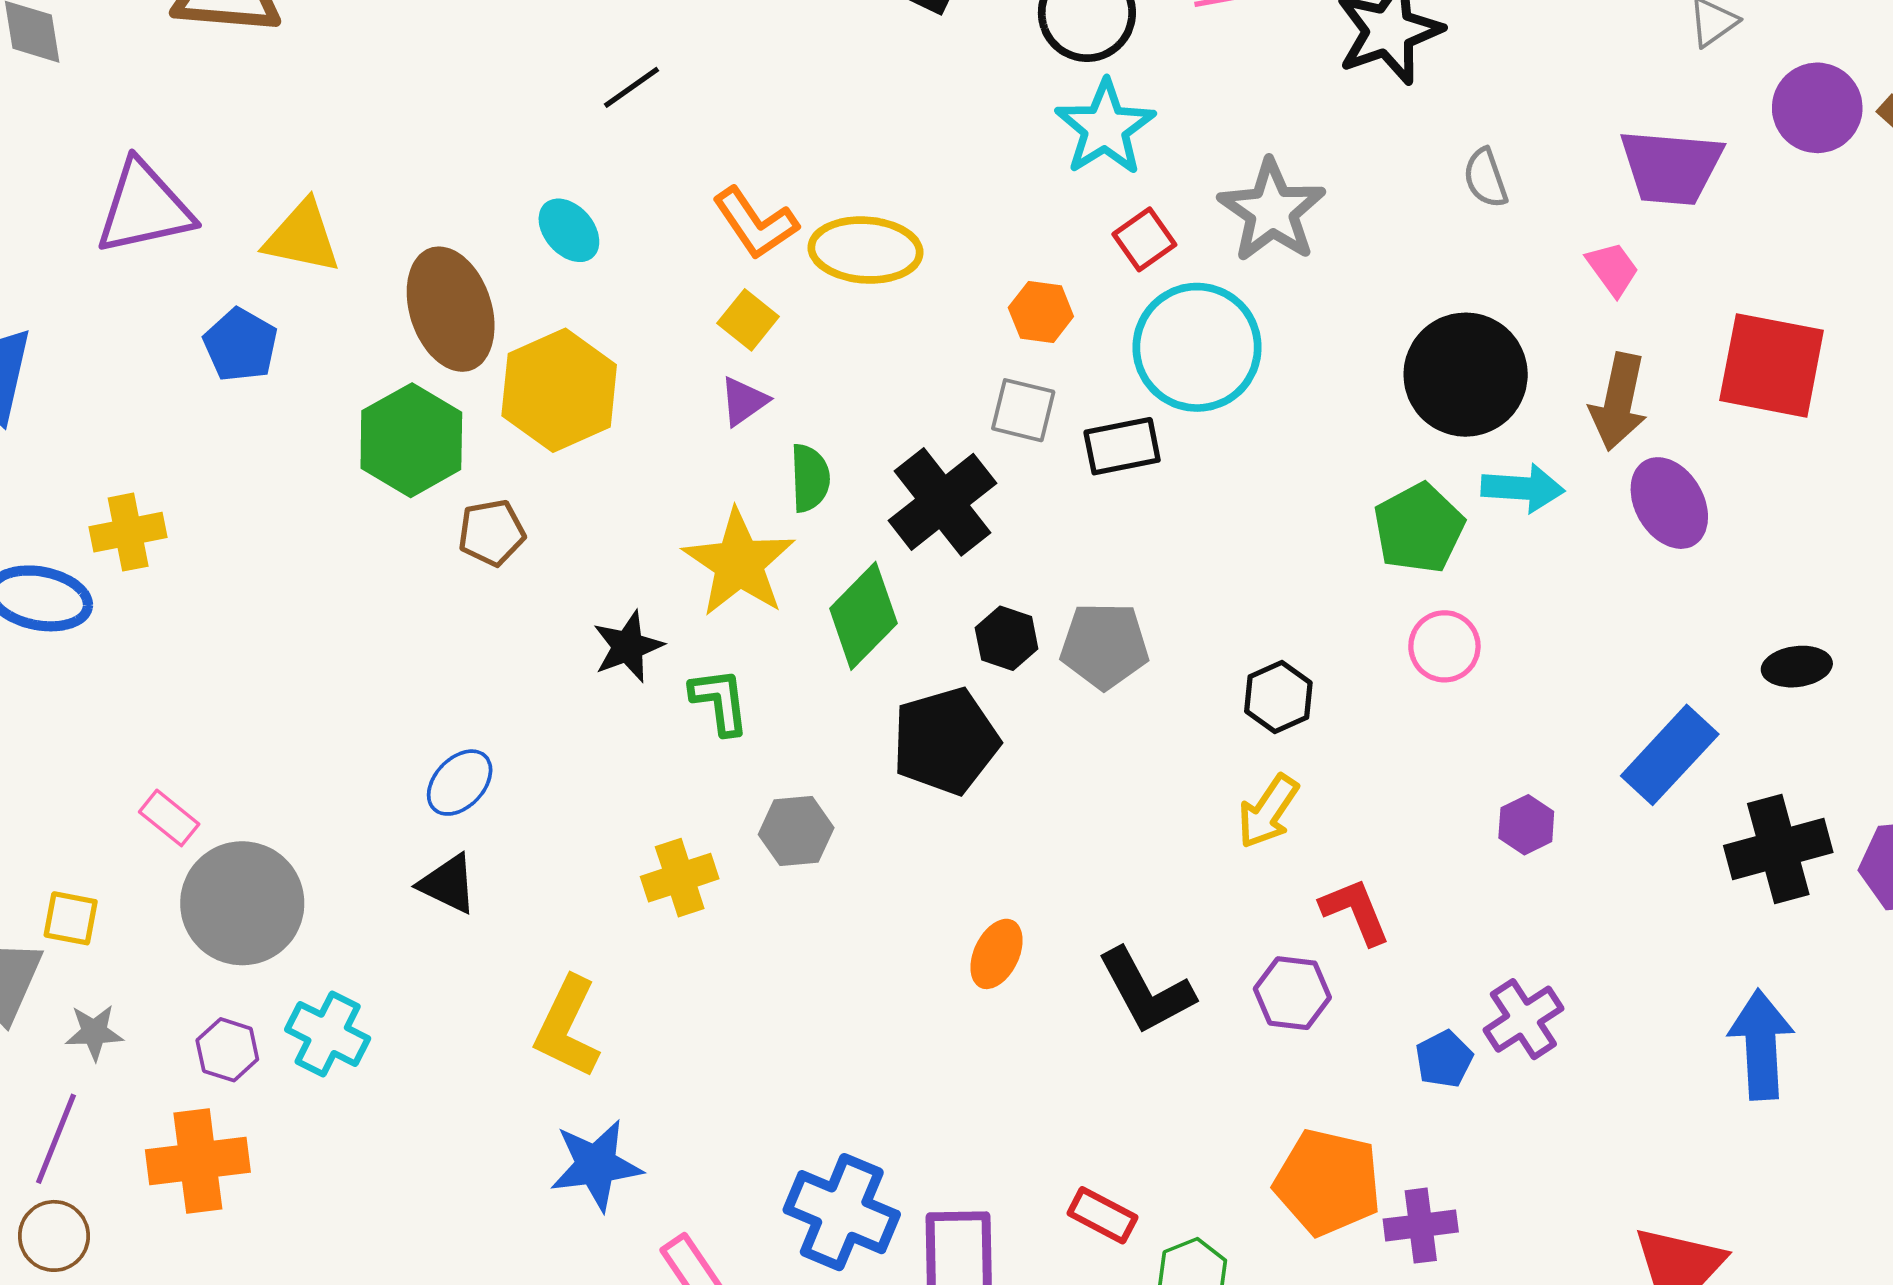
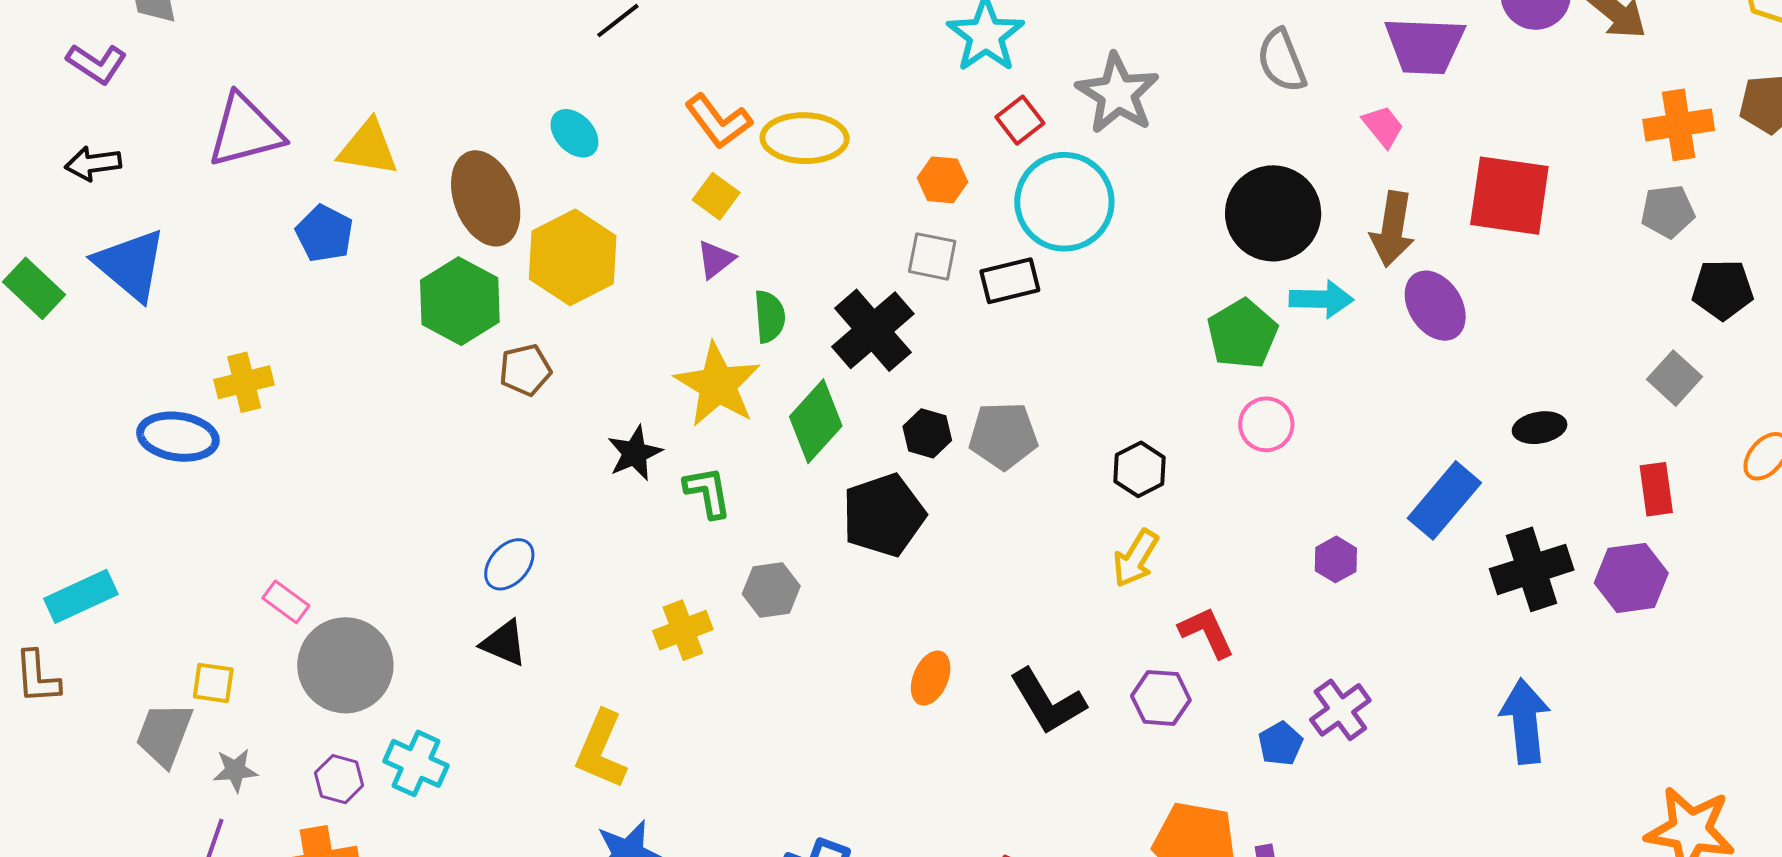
gray semicircle: (1486, 178) -> (1282, 61), size x1.4

